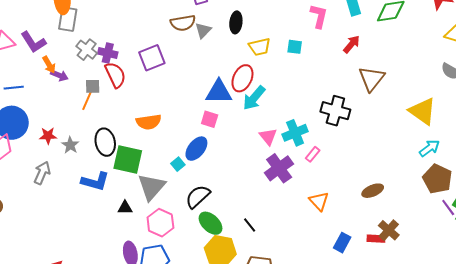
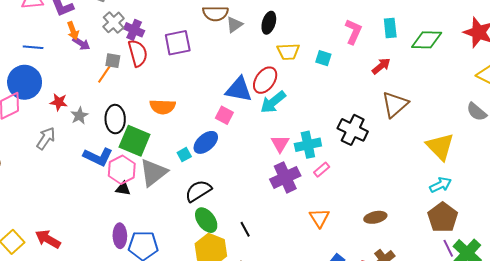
pink hexagon: (160, 223) -> (122, 170), moved

